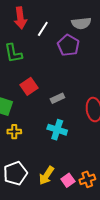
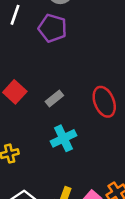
cyan cross: (57, 130) -> (63, 138), turned -30

